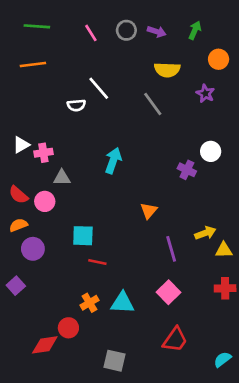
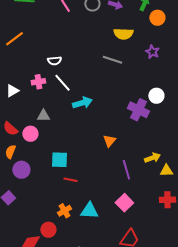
orange circle: (219, 59) -> (157, 18), moved
orange line: (33, 65) -> (14, 39), moved, turned -30
white line: (99, 88) -> (62, 83), moved
gray line: (153, 104) -> (112, 60), turned -36
pink cross: (43, 153) -> (38, 82), moved
cyan arrow: (113, 161) -> (82, 103), turned 54
purple cross: (187, 170) -> (138, 110), size x1.5
orange semicircle: (18, 225) -> (10, 152), turned -48

